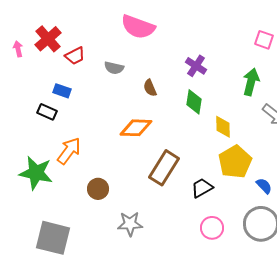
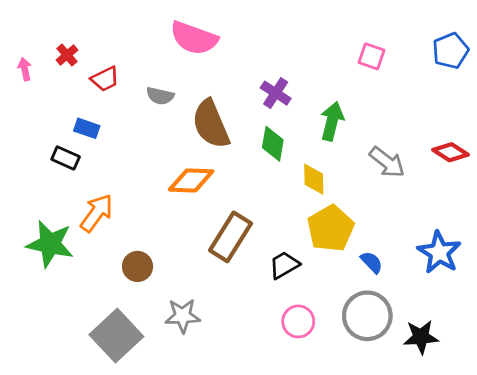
red cross: (48, 39) -> (67, 55), size x0.6
green arrow: (251, 82) -> (332, 121), moved
brown semicircle: (150, 88) -> (211, 124), size x2.0
gray square: (53, 238) -> (116, 336), moved, turned 33

